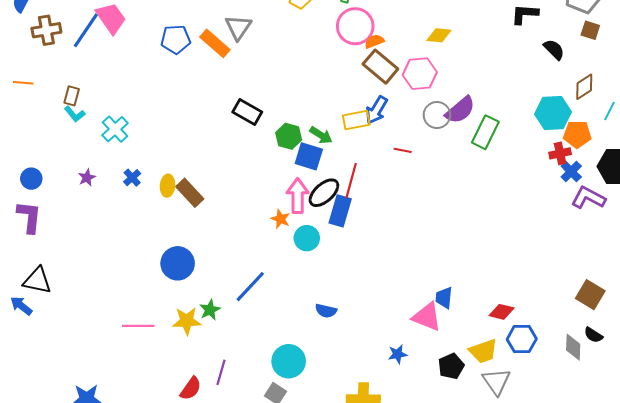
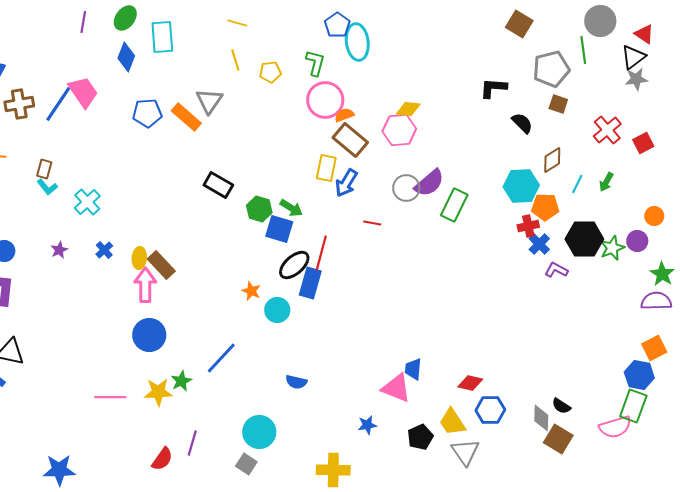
pink hexagon: (420, 74) -> (399, 130), moved
yellow rectangle: (356, 120) -> (326, 168), moved, turned -68
pink arrow: (298, 196) -> (145, 285), moved
purple L-shape: (588, 198) -> (556, 270), size x0.7
brown square: (590, 295) -> (558, 439), moved
yellow trapezoid: (483, 351) -> (452, 422), turned 76

